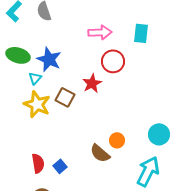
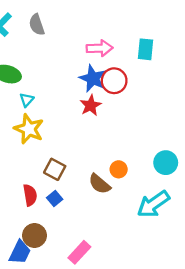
blue star: (49, 59) -> (93, 78), moved
brown square: (65, 97) -> (55, 169), moved
cyan arrow: (148, 171) -> (153, 204), turned -152

